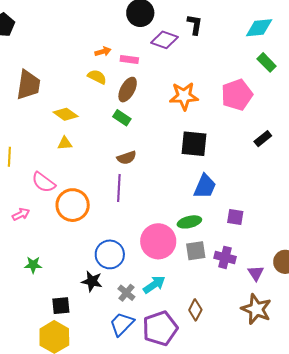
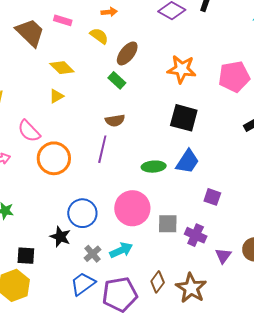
pink rectangle: (129, 59) -> (63, 20), moved
brown trapezoid: (28, 85) -> (30, 32), turned -64
yellow triangle: (65, 143) -> (56, 96), turned -35
green ellipse: (189, 222) -> (154, 167), moved
brown star: (256, 309) -> (191, 288), moved

